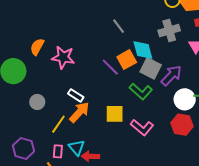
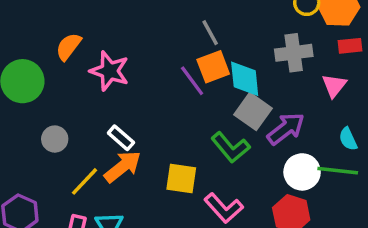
orange square: (127, 60) -> (213, 67), moved
purple line: (110, 67) -> (192, 81), moved

